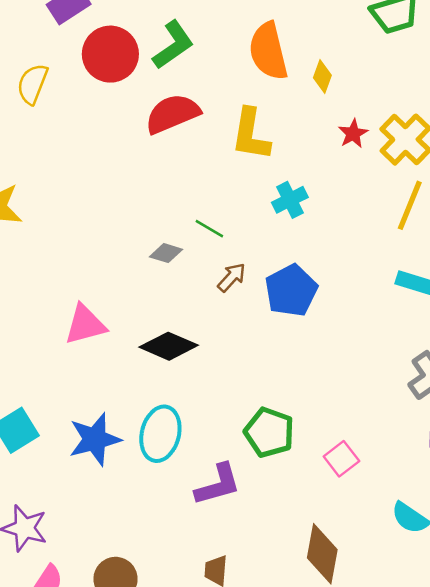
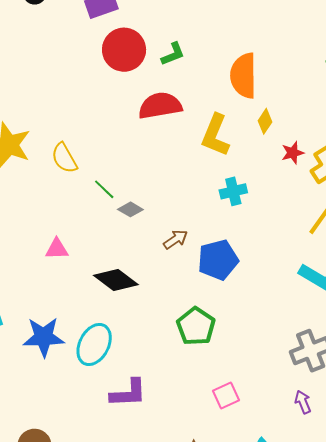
green L-shape: (173, 45) -> (173, 54), size x0.7
yellow diamond: (322, 76) -> (265, 121), moved
yellow semicircle: (32, 84) -> (64, 158), moved, turned -64
green line: (209, 229) -> (104, 189), moved
pink triangle: (85, 325) -> (57, 249), size x0.7
green pentagon: (269, 432) -> (196, 326), moved

